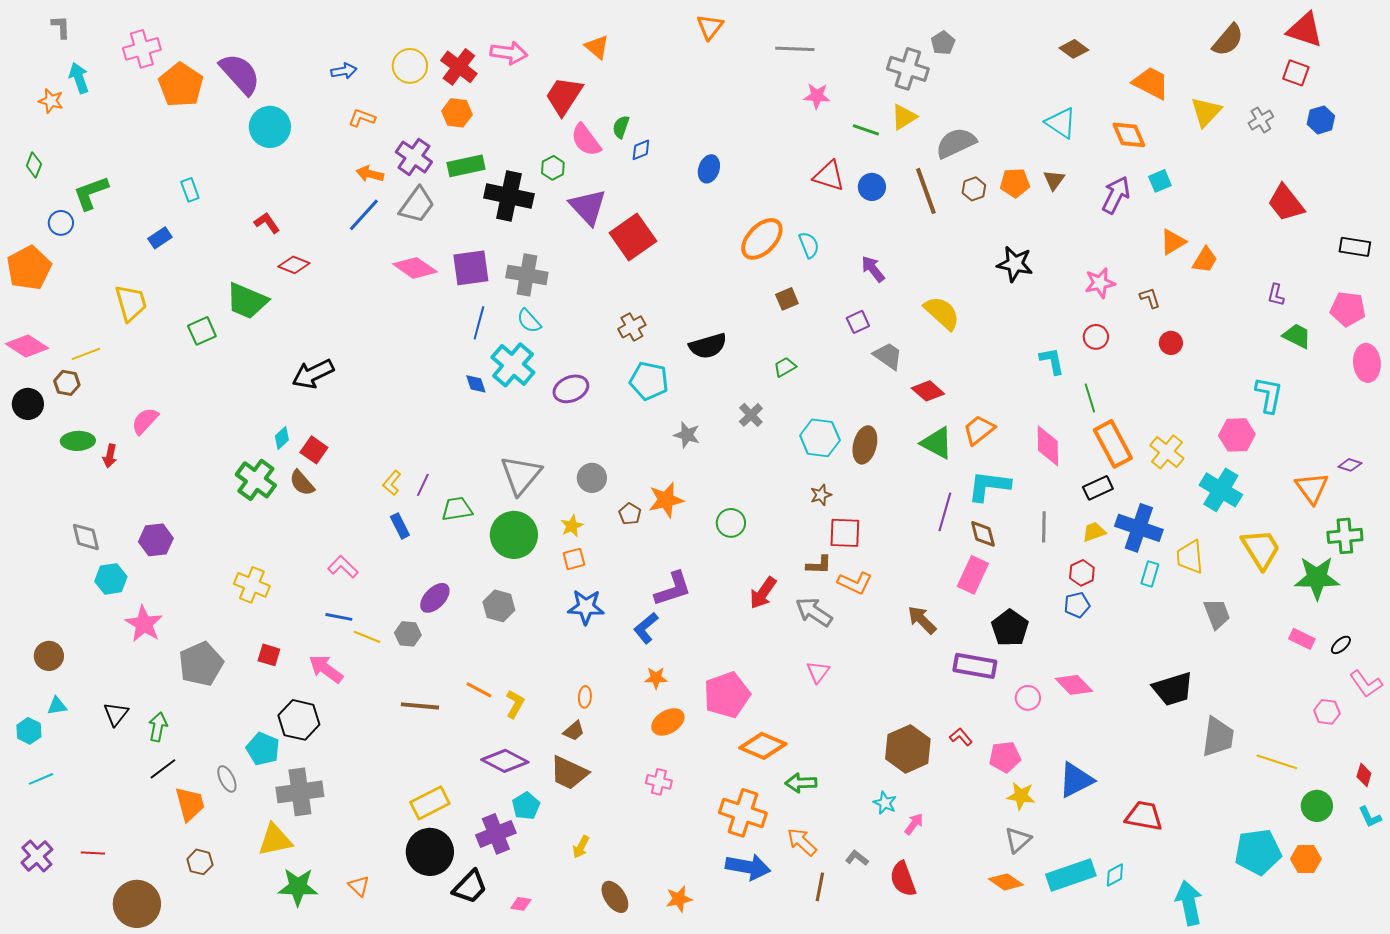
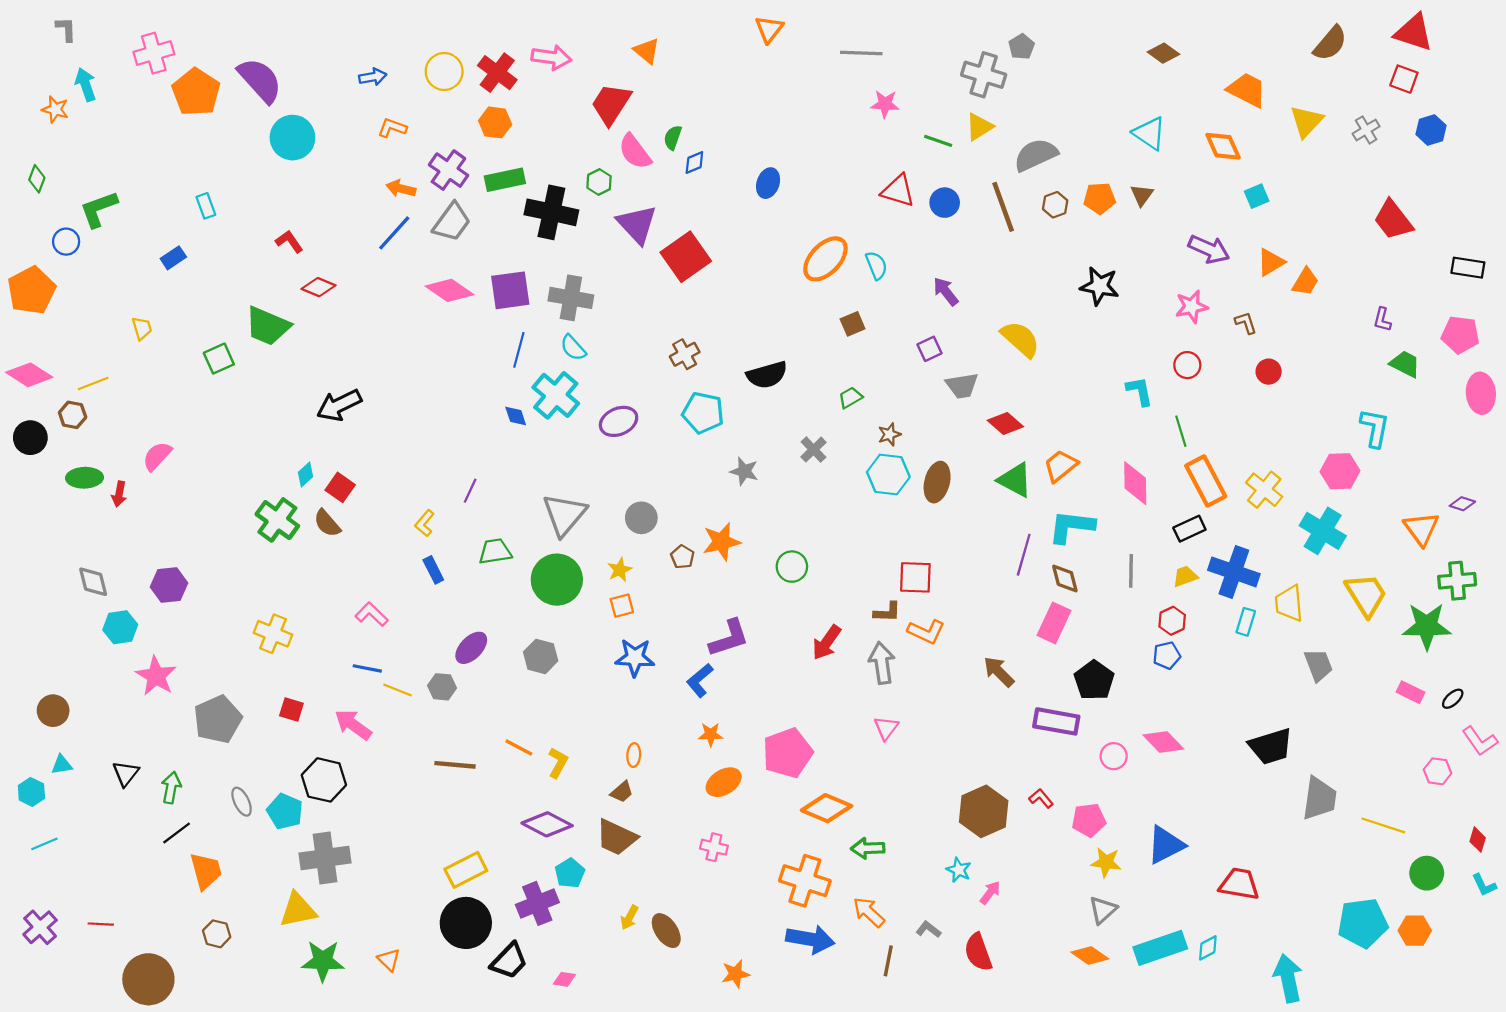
purple arrow: (1116, 195) -> (1209, 249), moved, turned 87
yellow trapezoid: (131, 303) -> (142, 328), size x0.6
gray trapezoid: (888, 356) -> (962, 386), turned 136
purple line: (423, 485) -> (470, 491), moved
brown star: (821, 495) -> (889, 434), moved
gray arrow: (814, 612) -> (882, 663), turned 48
gray ellipse: (227, 779) -> (242, 802), moved
brown ellipse: (615, 897) -> (666, 931), moved

